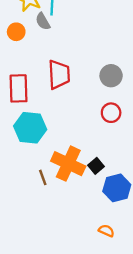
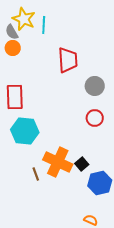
gray semicircle: (43, 21) -> (12, 32), moved
red trapezoid: (59, 75) -> (68, 60), moved

